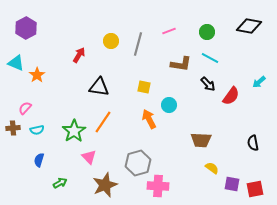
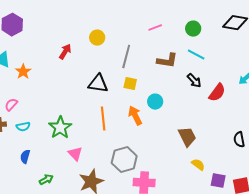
gray line: (138, 44) -> (126, 57), moved
black triangle: (99, 87) -> (98, 84), moved
orange line: (103, 122) -> (103, 119), moved, turned -40
brown trapezoid: (201, 140) -> (187, 137), turned -120

